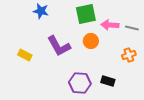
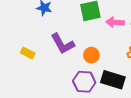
orange circle: (91, 41) -> (91, 55), moved
black rectangle: (108, 81) -> (113, 80), size x1.6

